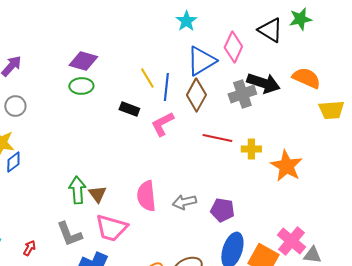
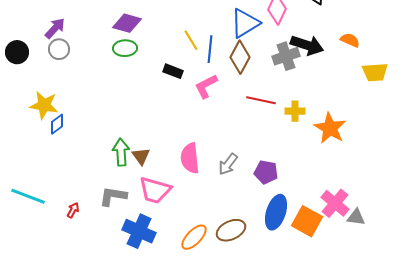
orange semicircle: (306, 78) -> (350, 40), size x0.7
gray circle: (15, 106) -> (59, 49), moved
gray arrow: (184, 202) -> (228, 164), turned -40
gray L-shape: (69, 234) -> (113, 196), turned 120

